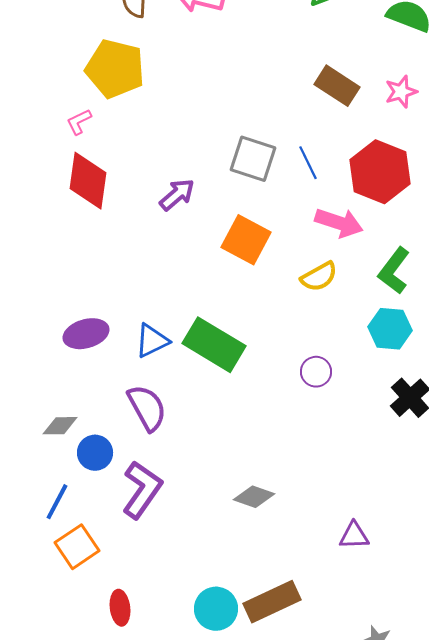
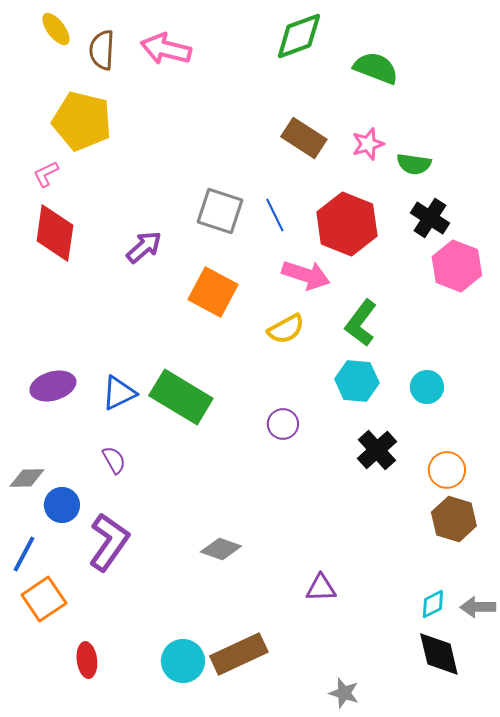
purple semicircle: (147, 408) -> (114, 460), size x0.6

